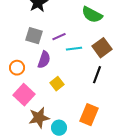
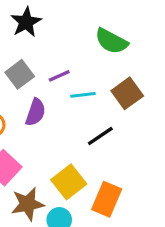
gray square: (34, 36) -> (20, 74), turned 36
black line: (97, 75) -> (100, 136), moved, turned 36
yellow square: (57, 84) -> (69, 182), moved, size x1.5

